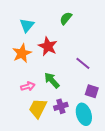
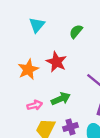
cyan triangle: (27, 25) -> (37, 25), moved
green arrow: (52, 80) -> (61, 99), turned 108

